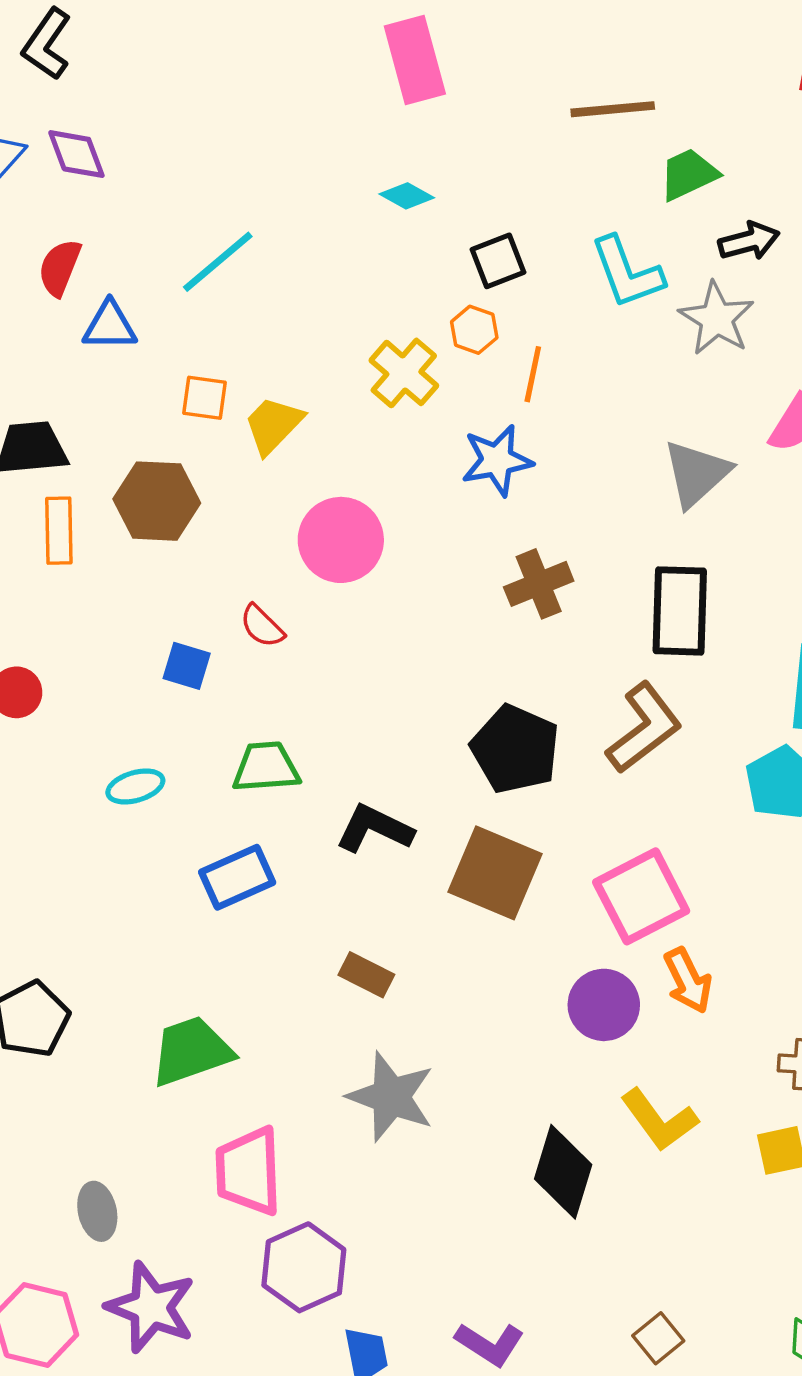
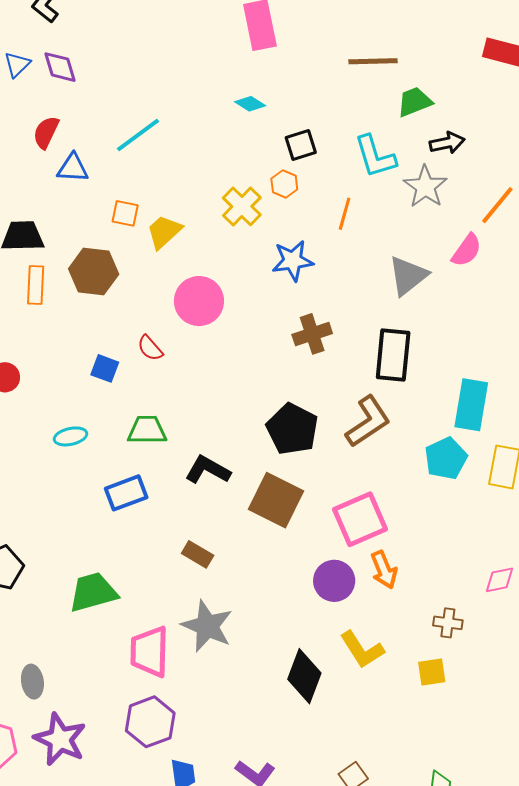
orange line: (533, 374) -> (345, 214), moved
pink trapezoid: (248, 1171) -> (149, 652), moved

